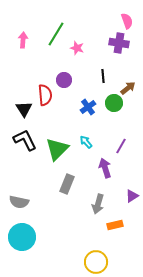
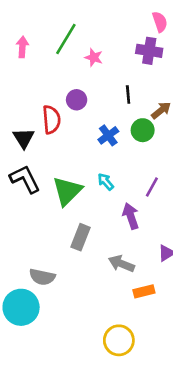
gray semicircle: (19, 202) -> (42, 277), moved
gray arrow: (98, 204) -> (121, 264), turned 96

